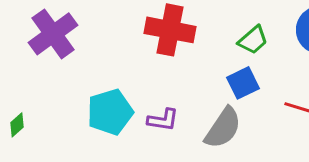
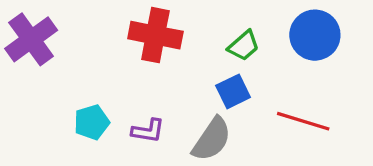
cyan pentagon: (110, 112) -> (92, 122), size x0.7

